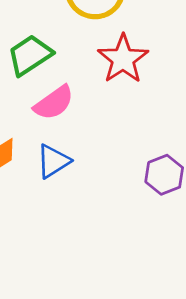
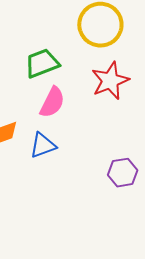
pink semicircle: (54, 103) -> (52, 102), turned -40

